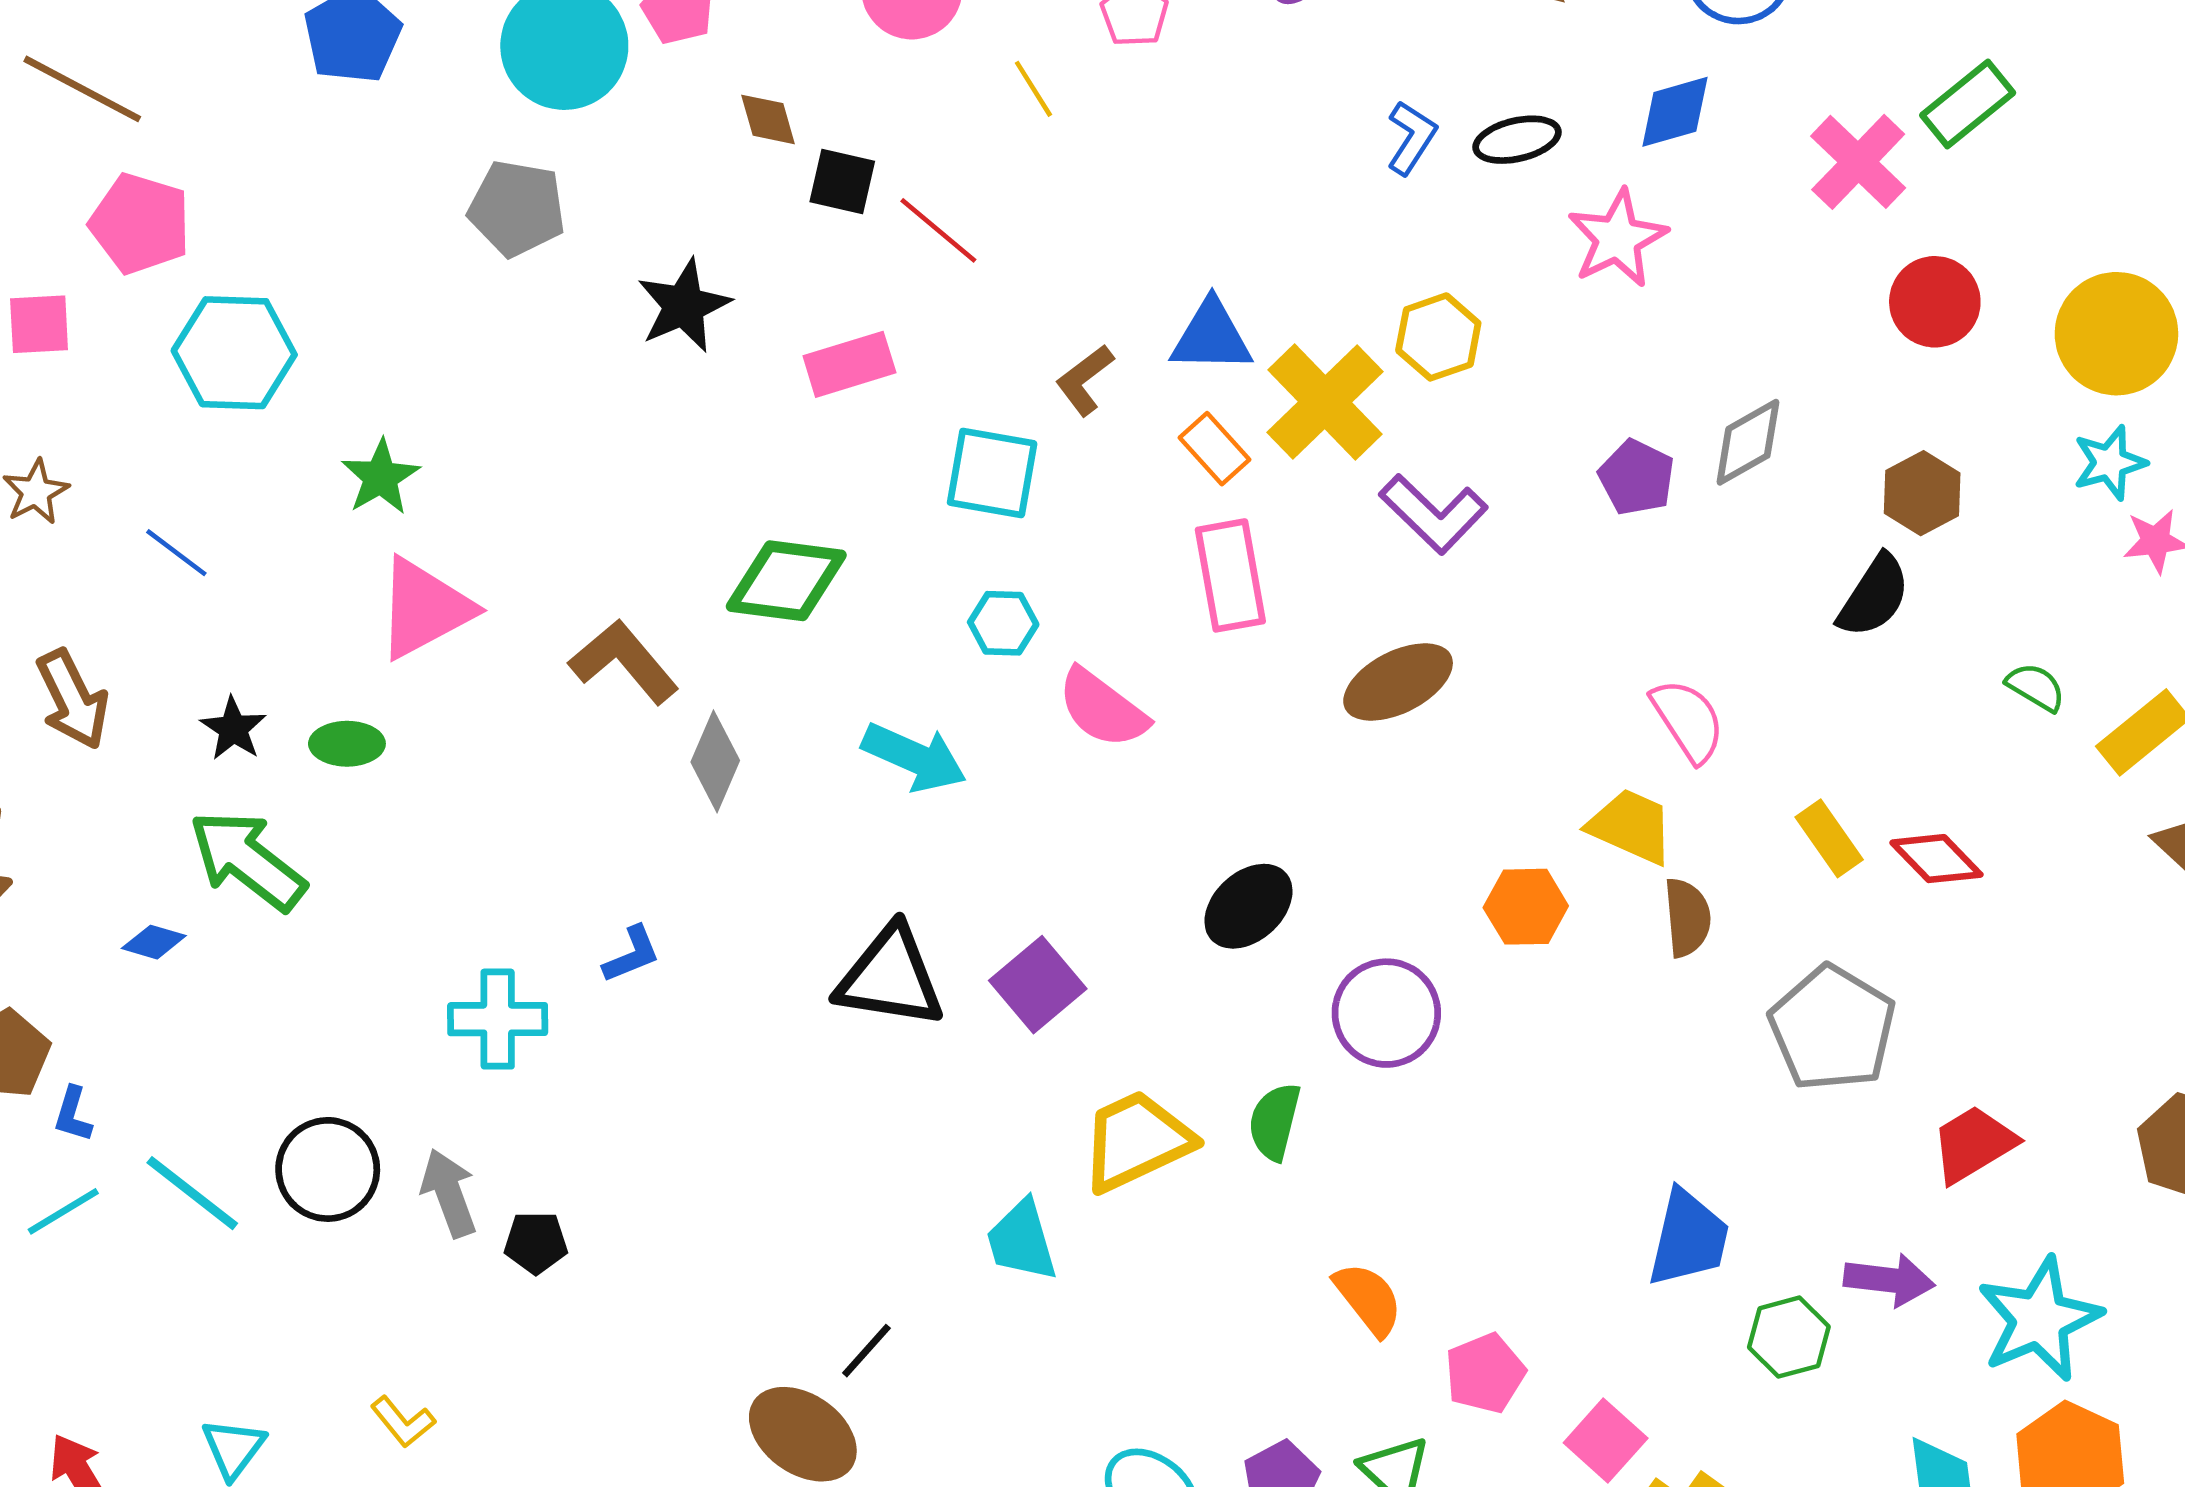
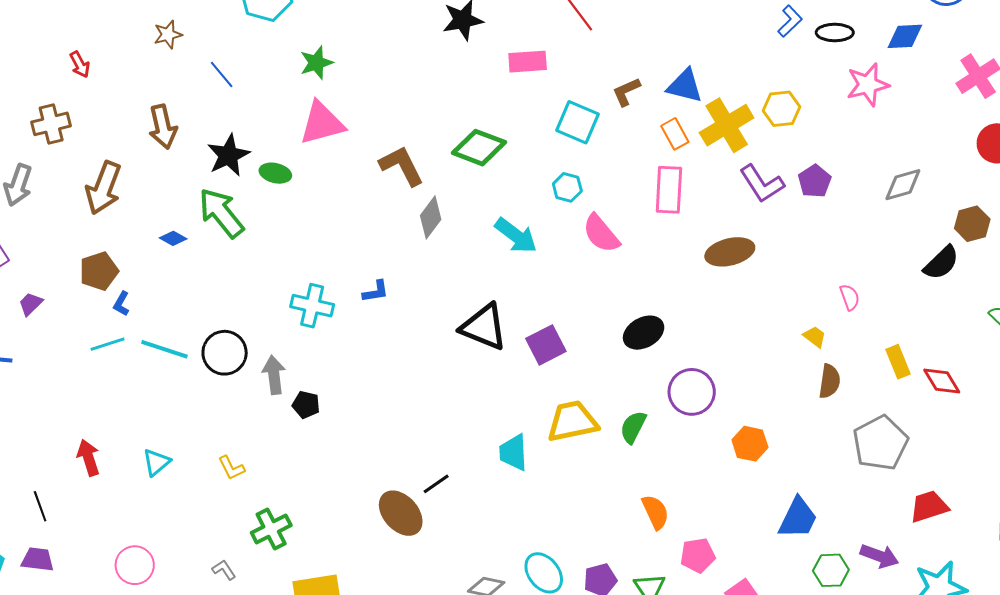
purple pentagon: (1637, 477) -> (815, 181), moved
pink semicircle: (1688, 720) -> (850, 297), size x0.7
black star: (233, 729) -> (228, 155), size x1.5
yellow trapezoid: (1631, 826) -> (815, 337), size x0.6
orange hexagon: (1526, 907) -> (750, 444), moved
cyan line: (192, 1193) -> (164, 349), turned -33

